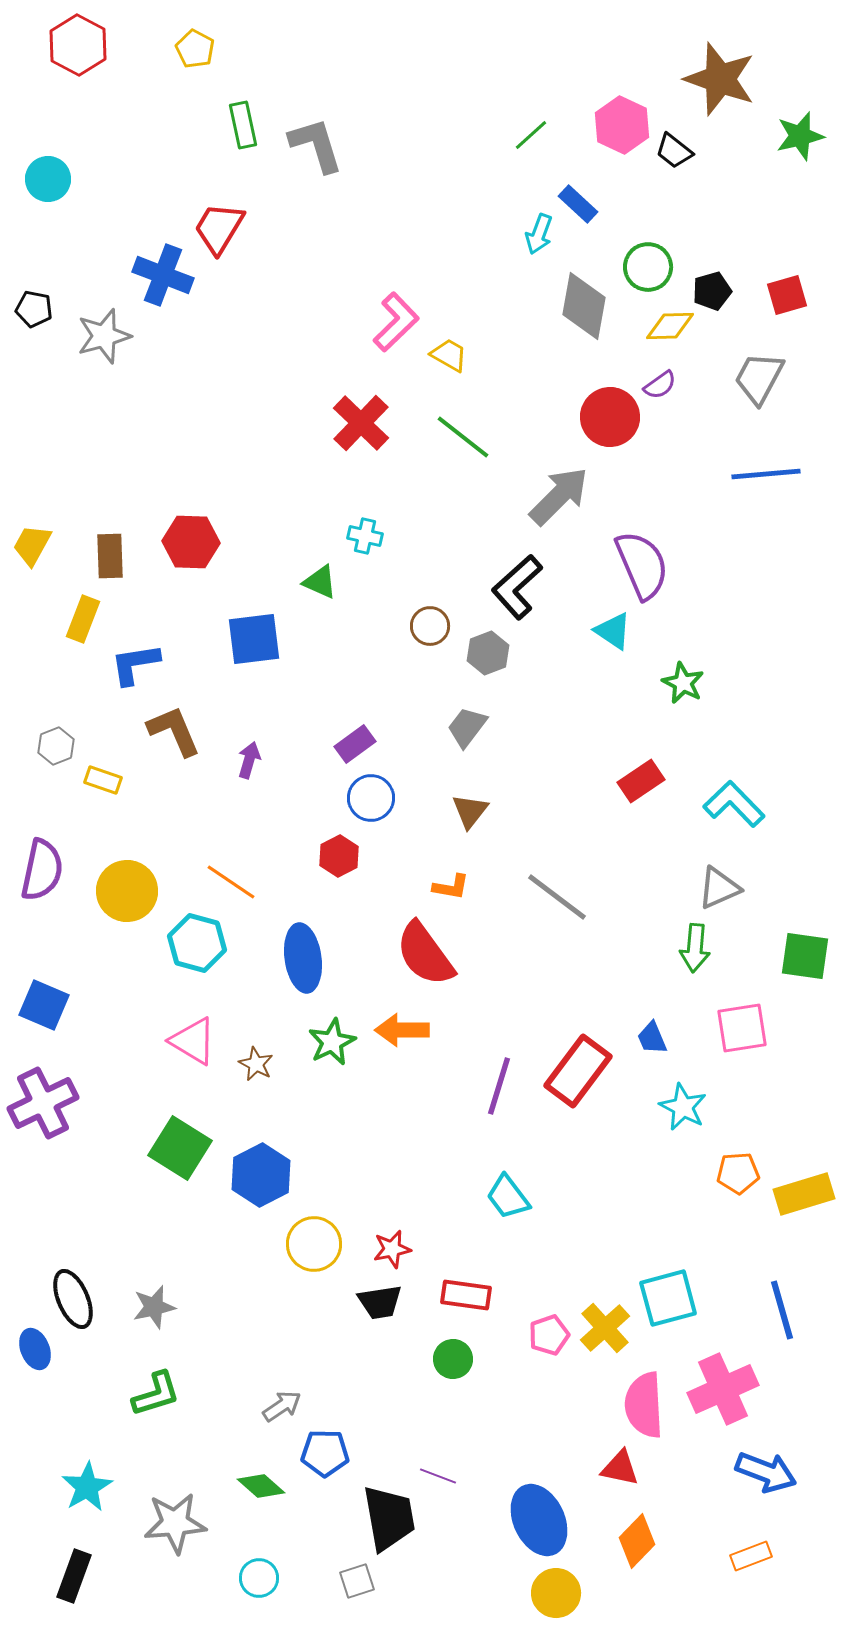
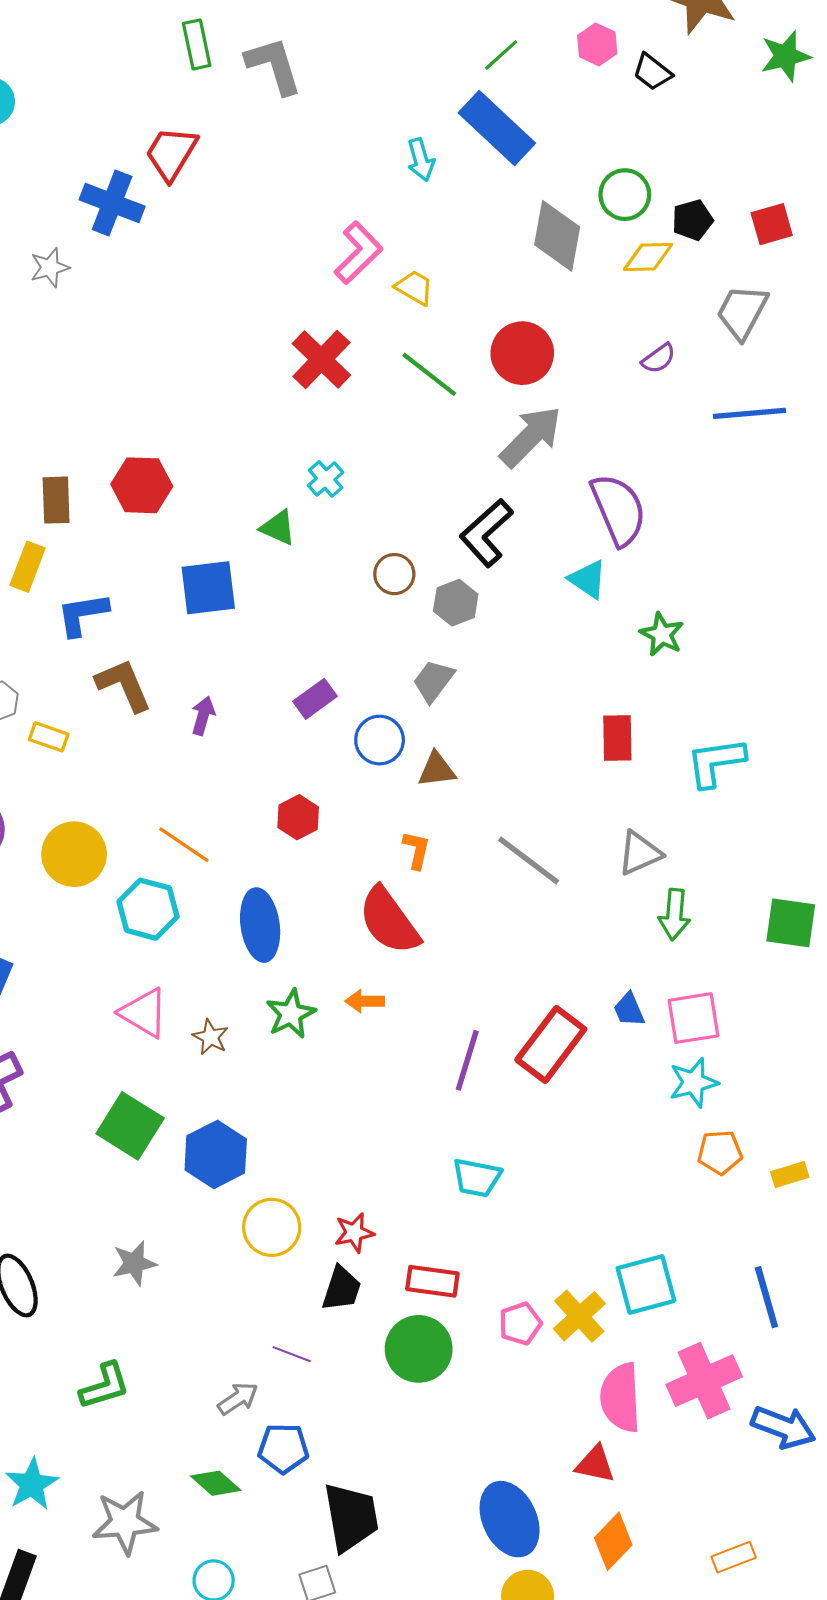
pink hexagon: (622, 125) -> (597, 44), size x0.7
blue rectangle: (578, 204) -> (497, 128), moved, size x1.8
cyan arrow: (539, 234) -> (421, 160), moved, turned -36
gray star: (104, 336) -> (50, 268), size x0.7
purple semicircle: (660, 385) -> (659, 358), moved
red circle: (610, 417) -> (522, 353), moved
cyan cross: (365, 536) -> (326, 479), turned 36
red rectangle: (641, 781) -> (617, 738), turned -57
blue circle: (371, 798) -> (380, 740), moved
cyan L-shape: (734, 804) -> (716, 762), turned -54
brown triangle: (470, 811) -> (437, 770), turned 45
orange L-shape: (451, 887) -> (417, 850), turned -87
gray triangle: (719, 888) -> (640, 853), moved
pink square: (742, 1028) -> (694, 1018), moved
orange arrow: (402, 1030) -> (365, 1001), size x0.7
cyan star: (683, 1107) -> (694, 1083), moved, turned 30
yellow rectangle: (804, 1194) -> (790, 1174), size x0.6
cyan trapezoid: (508, 1197) -> (477, 1178), turned -42
black trapezoid: (380, 1302) -> (341, 1289), turned -63
gray star: (154, 1307) -> (134, 1263), moved
green circle: (453, 1359) -> (419, 1349), size x1.6
blue arrow: (766, 1472) -> (783, 1427), moved
purple line: (438, 1476) -> (292, 1354), moved

